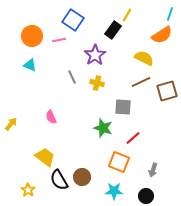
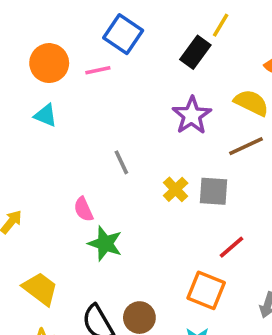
purple star: (95, 55) -> (192, 115), moved
gray line: (72, 77) -> (121, 162), moved
yellow cross: (97, 83) -> (176, 189), moved, turned 32
green star: (103, 128) -> (105, 244), moved
yellow trapezoid: (45, 157) -> (40, 289), moved

